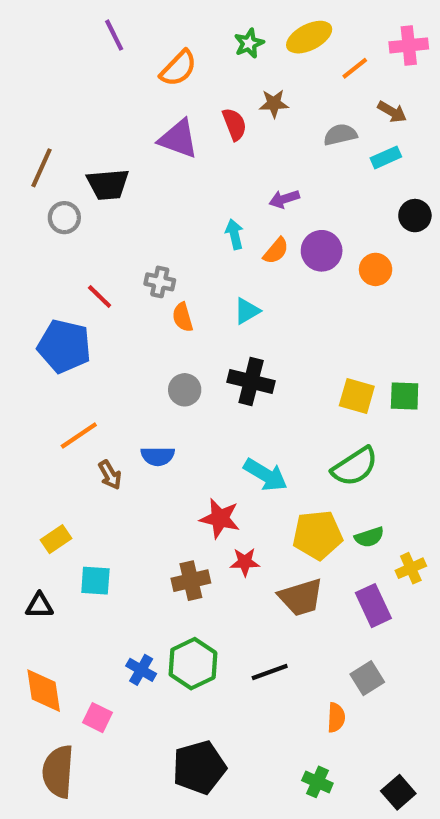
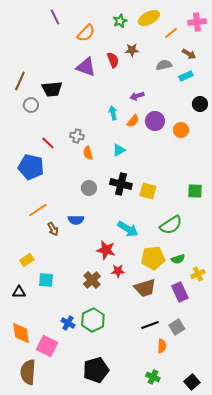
yellow square: (357, 396) -> (148, 191), moved
brown cross: (191, 581) -> (92, 280), turned -30
black line: (270, 672) -> (150, 325), moved
pink square: (98, 718) -> (47, 346), size x1.5

